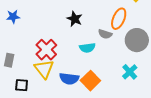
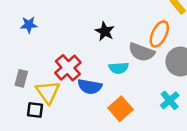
gray semicircle: (105, 34) -> (142, 52), size x1.5
yellow triangle: (44, 69) -> (48, 92), moved
blue semicircle: (69, 79) -> (90, 87), moved

